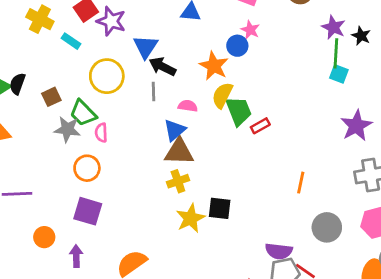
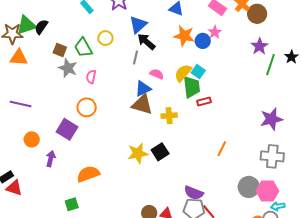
purple star: (333, 27) -> (259, 46), moved
orange star: (214, 66) -> (184, 36), moved, turned -30
cyan square: (339, 74) -> (198, 72), moved
yellow circle: (107, 76) -> (105, 38), size x0.6
brown square: (51, 97) -> (60, 50), moved, turned 32
green trapezoid: (83, 113) -> (83, 48), moved
orange circle: (87, 168) -> (87, 107), moved
yellow cross: (178, 181) -> (169, 116), moved
black square: (220, 208) -> (160, 152), turned 36
gray circle: (327, 227) -> (249, 187), moved

